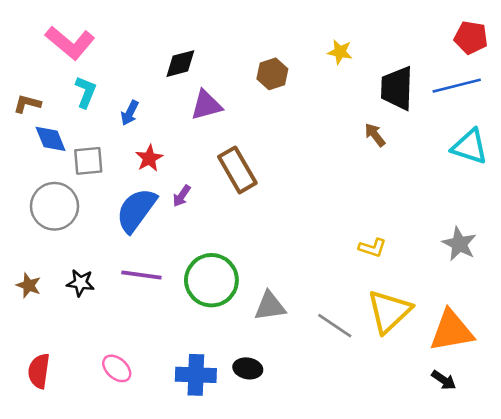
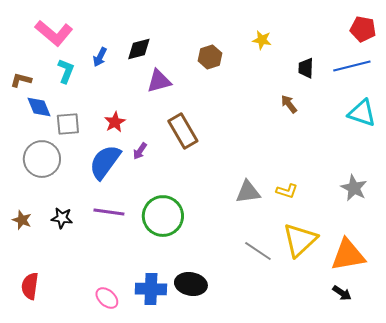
black trapezoid: (397, 88) -> (306, 68), size x0.6
blue arrow: (130, 113) -> (100, 57), moved
gray triangle: (270, 306) -> (248, 192), moved
pink ellipse: (117, 368) -> (107, 298), moved
black ellipse: (248, 368) -> (191, 284), size x1.4

